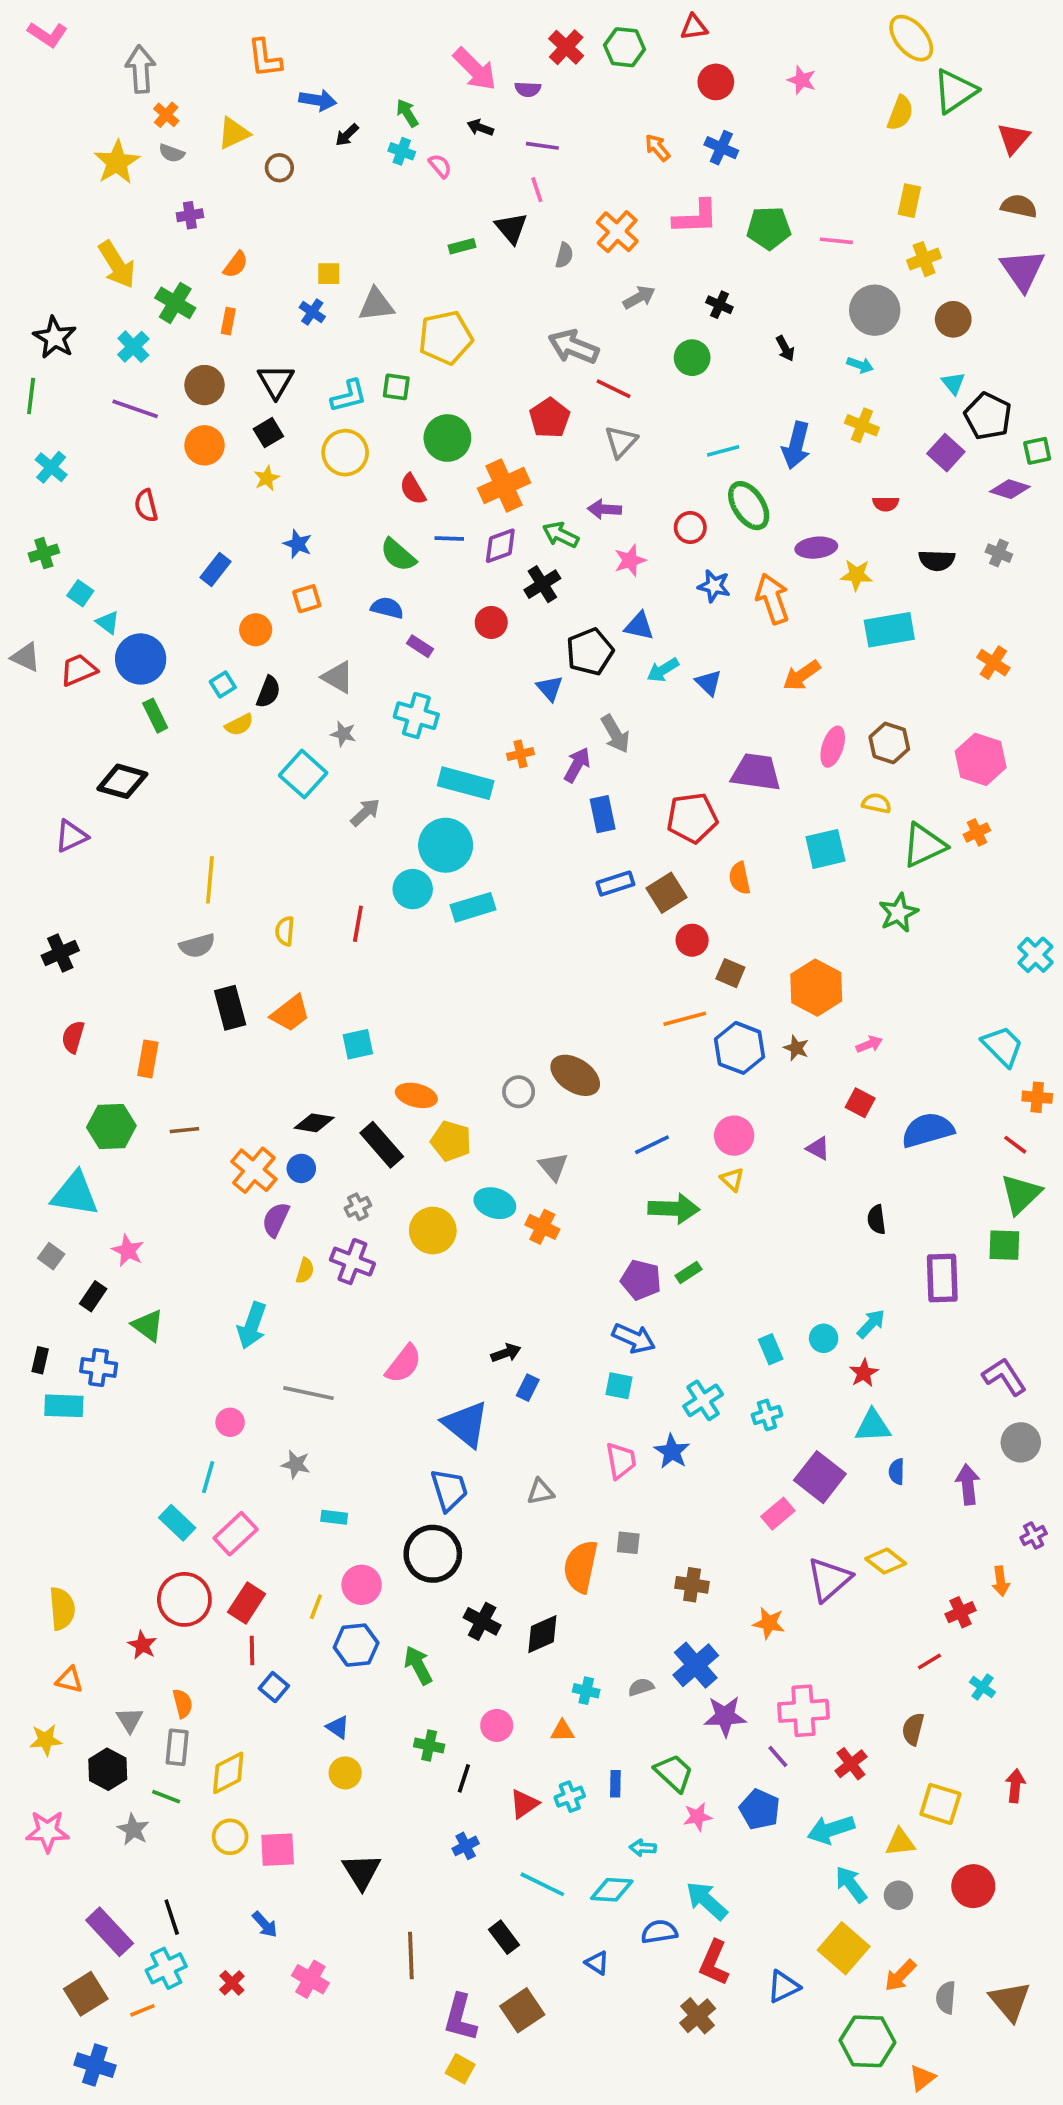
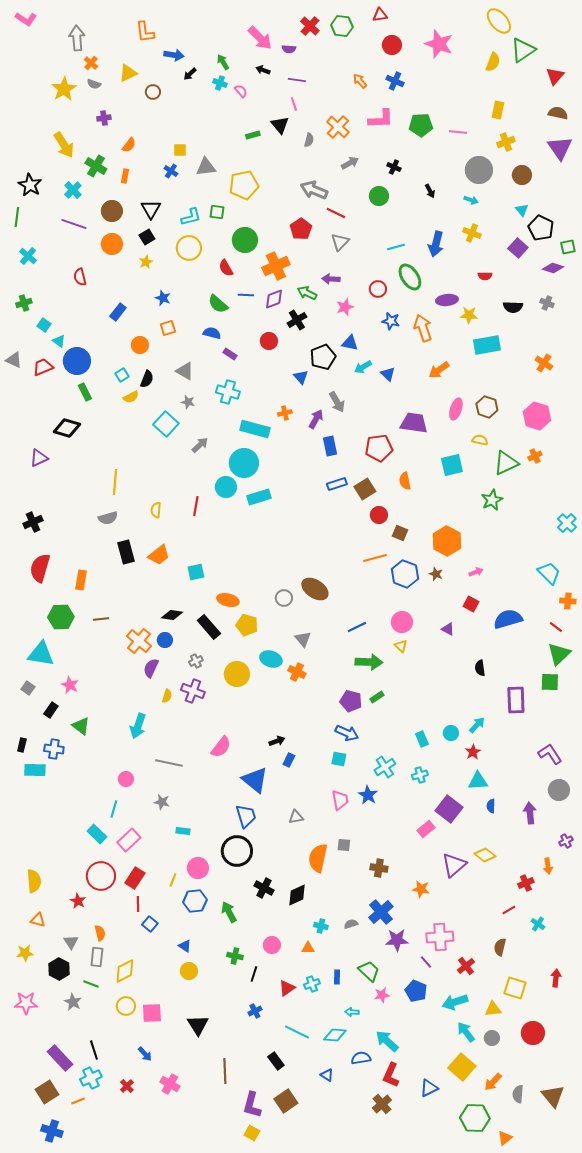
pink star: (802, 80) -> (439, 44), size x1.8
red semicircle: (73, 1037) -> (40, 568), size x1.6

